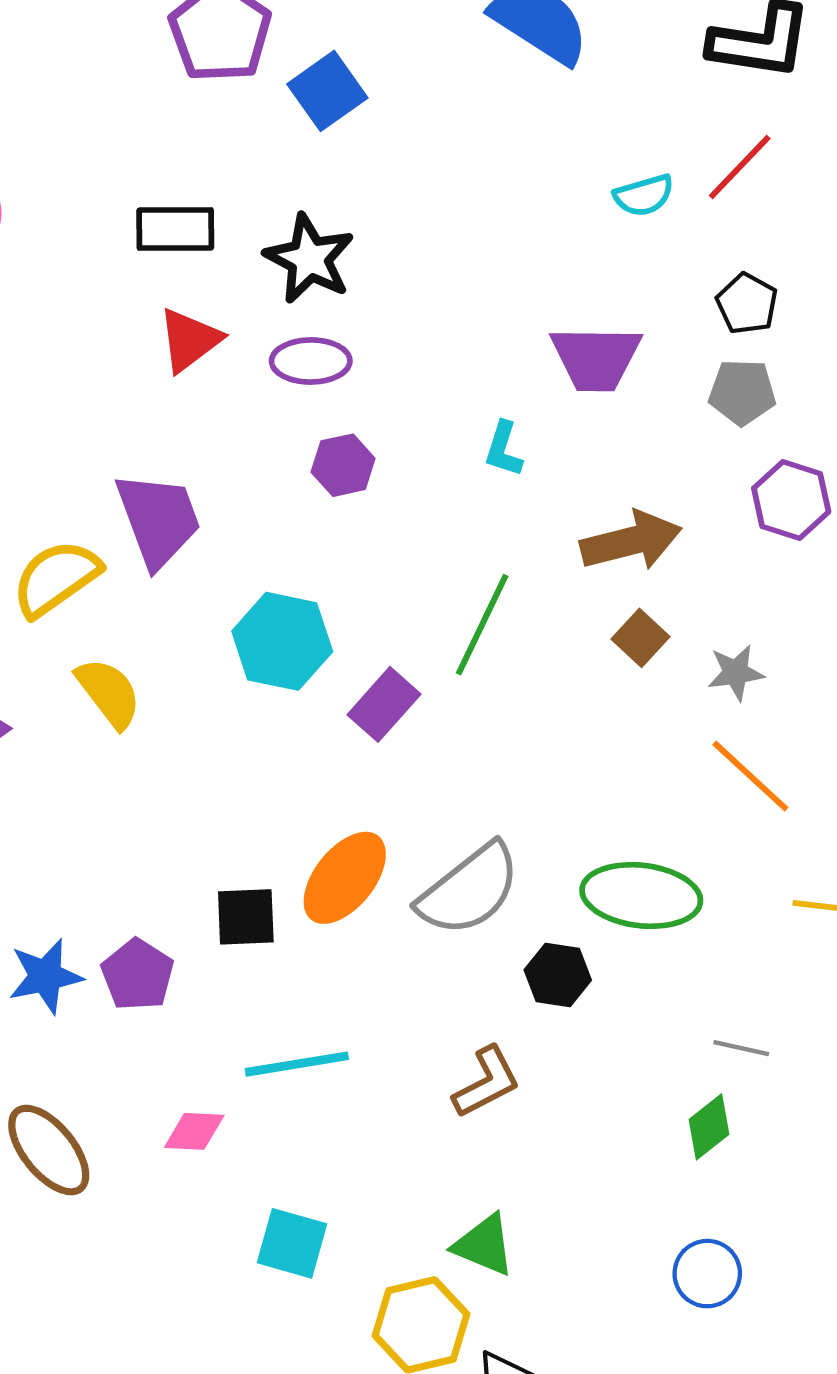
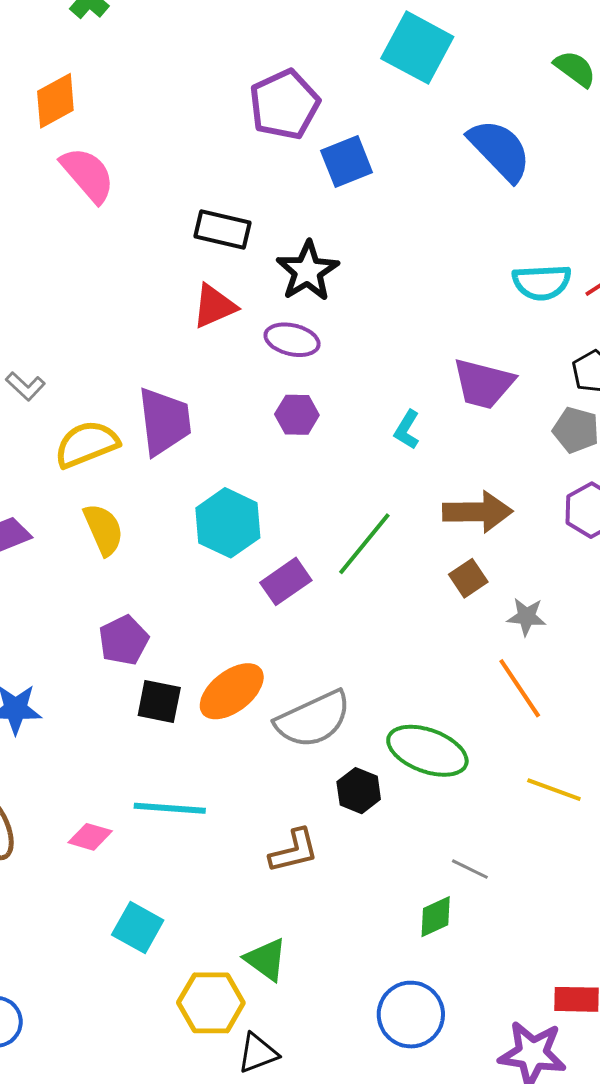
cyan semicircle: (644, 195) -> (542, 282), size x1.4
purple pentagon: (138, 975) -> (124, 640), moved
blue circle: (707, 1274) -> (411, 1015), size x1.4

